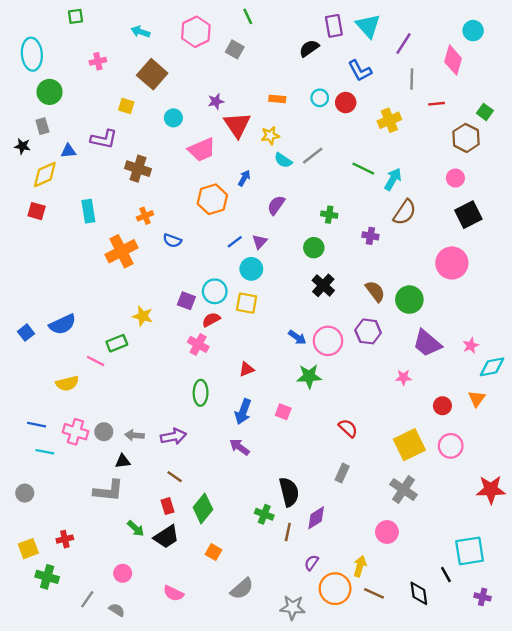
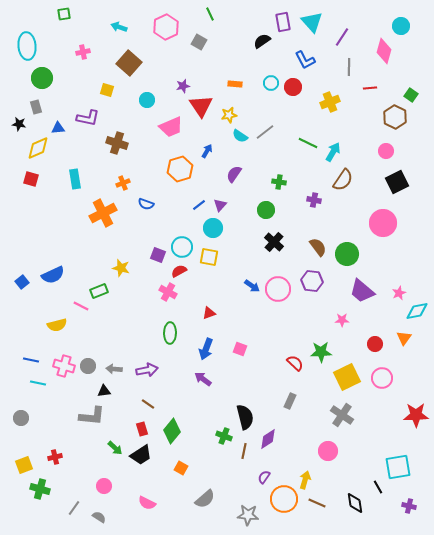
green star: (309, 376) -> (321, 352), moved

